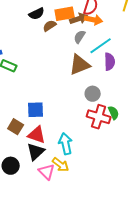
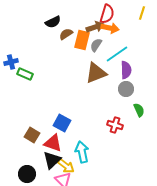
orange rectangle: (65, 14) -> (82, 40), moved, turned -66
gray circle: (93, 94) -> (126, 89), moved
blue square: (36, 110) -> (62, 123), moved, turned 30
green semicircle: (114, 113) -> (139, 110), moved
red cross: (99, 117) -> (115, 125), size x0.7
yellow arrow: (61, 165) -> (66, 166), moved

